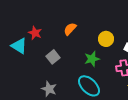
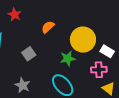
red star: (35, 33) -> (15, 15), moved
yellow circle: (106, 39) -> (83, 40), size x1.6

